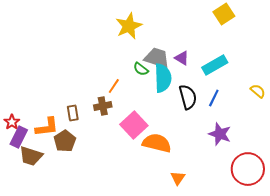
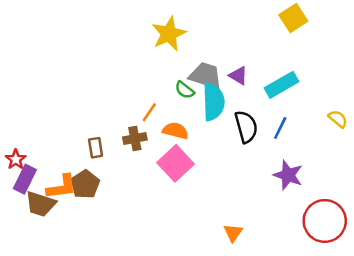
orange L-shape: (47, 127) -> (62, 187), moved
orange semicircle: (157, 143) -> (175, 131), moved, size x0.7

